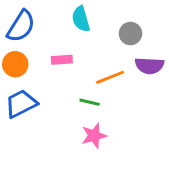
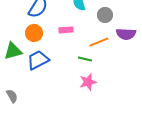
gray circle: (130, 34) -> (105, 15), moved

